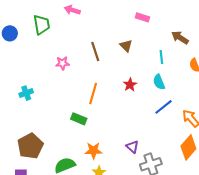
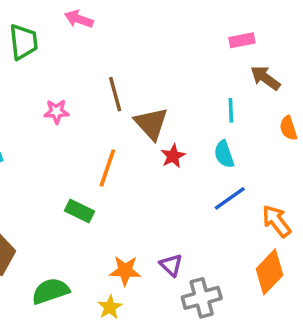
pink rectangle: (142, 17) -> (242, 40), moved, turned -32
brown triangle: (126, 46) -> (151, 124), moved, size x1.5
orange star: (93, 151) -> (125, 271), moved

